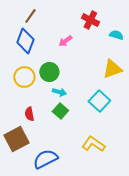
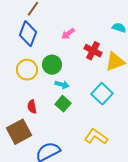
red cross: (90, 20) -> (93, 51), moved

